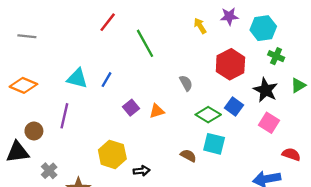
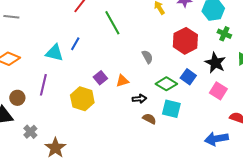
blue line: (106, 80) -> (75, 44), moved
yellow hexagon: (112, 154) -> (82, 99), moved
black arrow: (142, 171) -> (139, 99), moved

